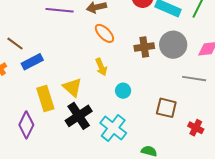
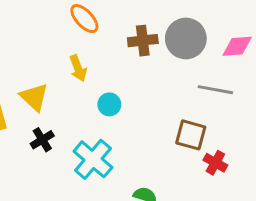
brown square: (166, 108) -> (191, 135), moved
black cross: (79, 116) -> (42, 140), size x0.6

